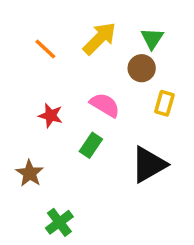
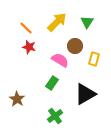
brown circle: (142, 68) -> (75, 46), moved
red star: (51, 115) -> (29, 47), moved
green cross: (59, 222) -> (55, 116), moved

